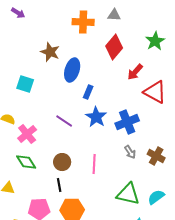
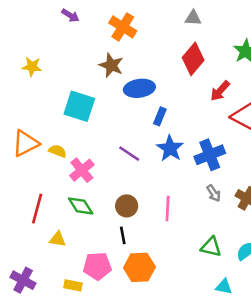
orange cross: (83, 22) -> (123, 27), moved, turned 30
blue ellipse: (72, 70) -> (139, 88), turned 65
cyan square: (25, 84) -> (79, 106), size x1.4
green triangle: (128, 194) -> (211, 247), size x0.7

